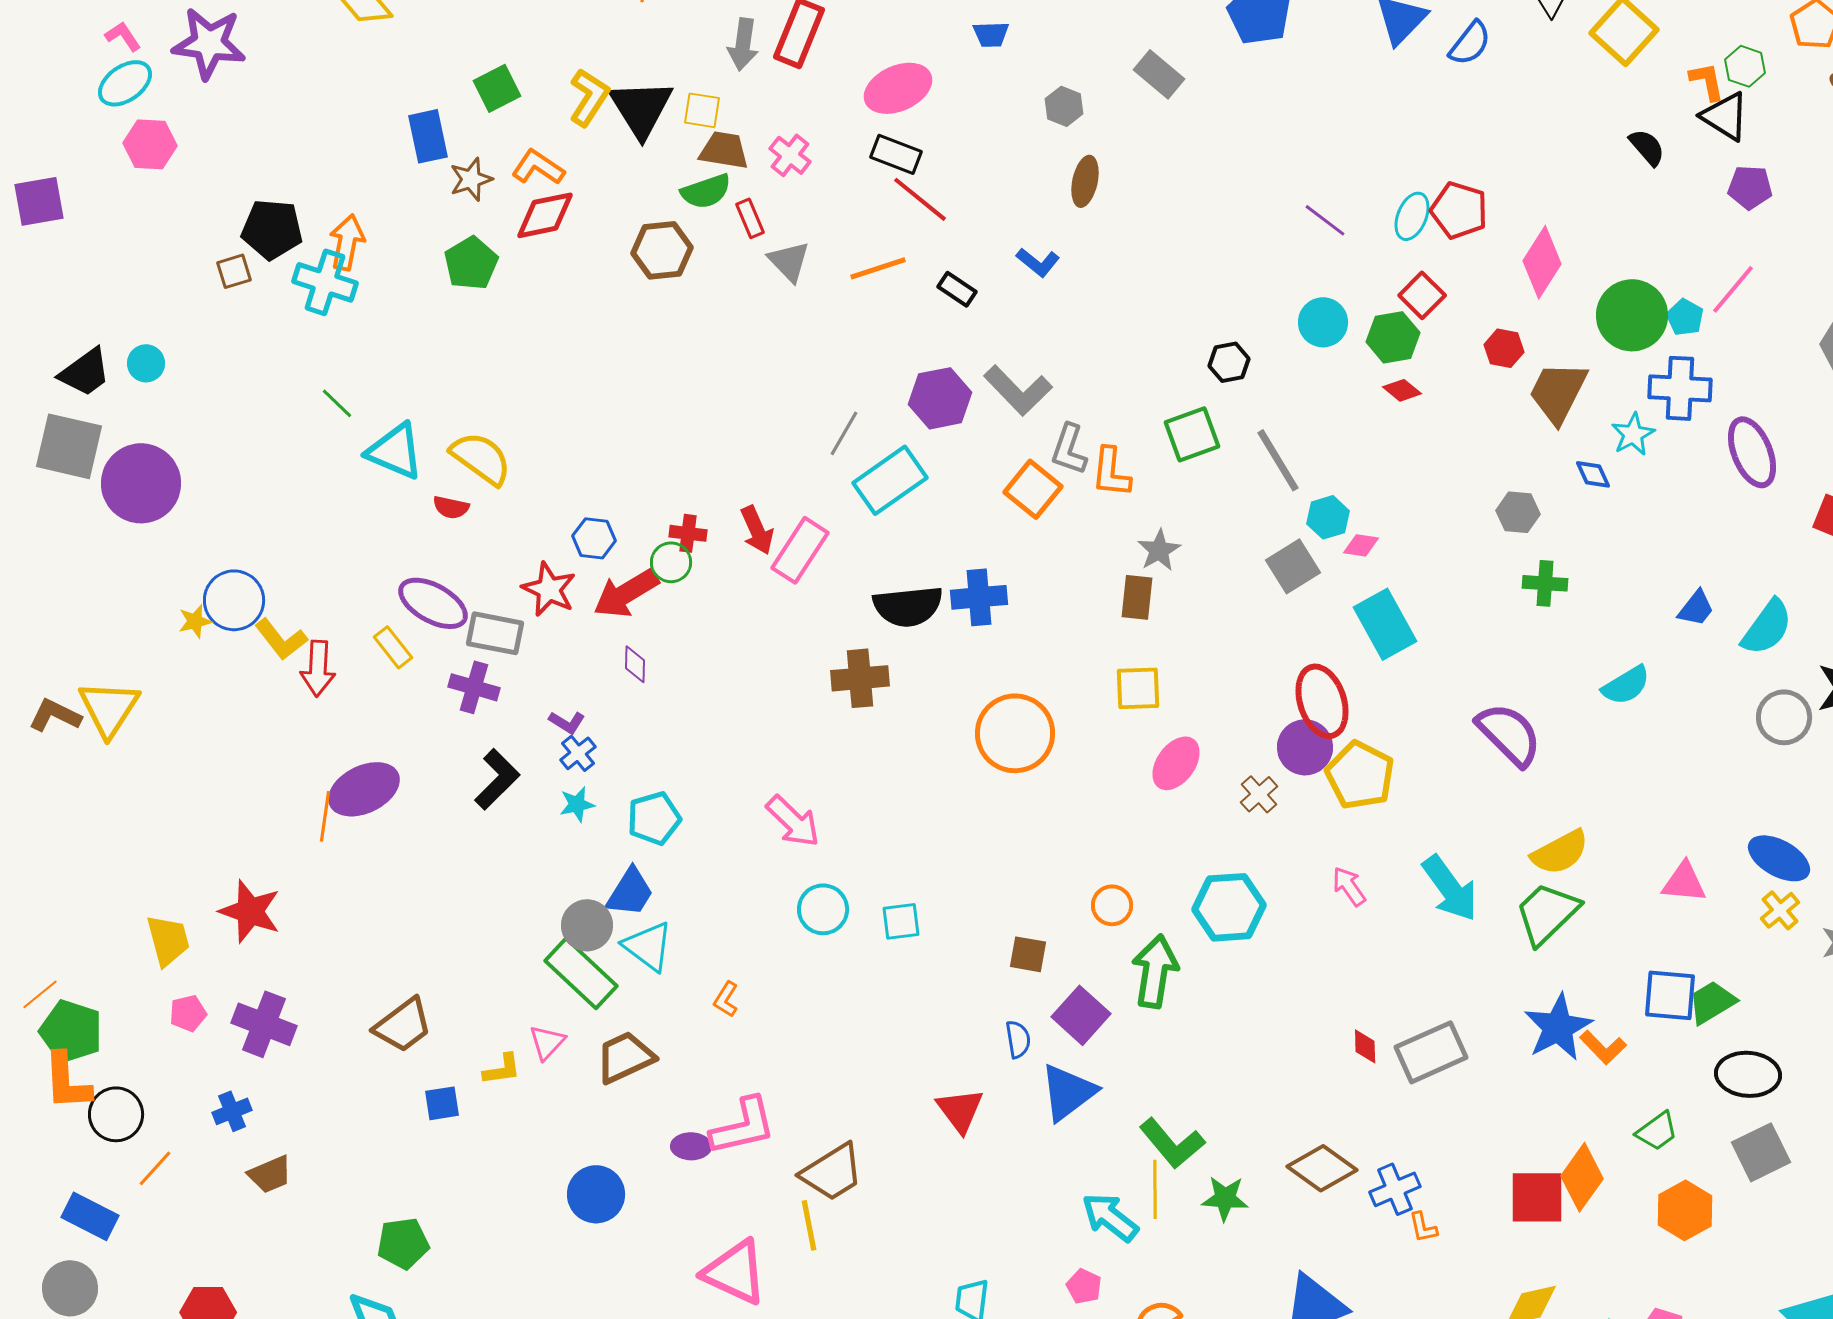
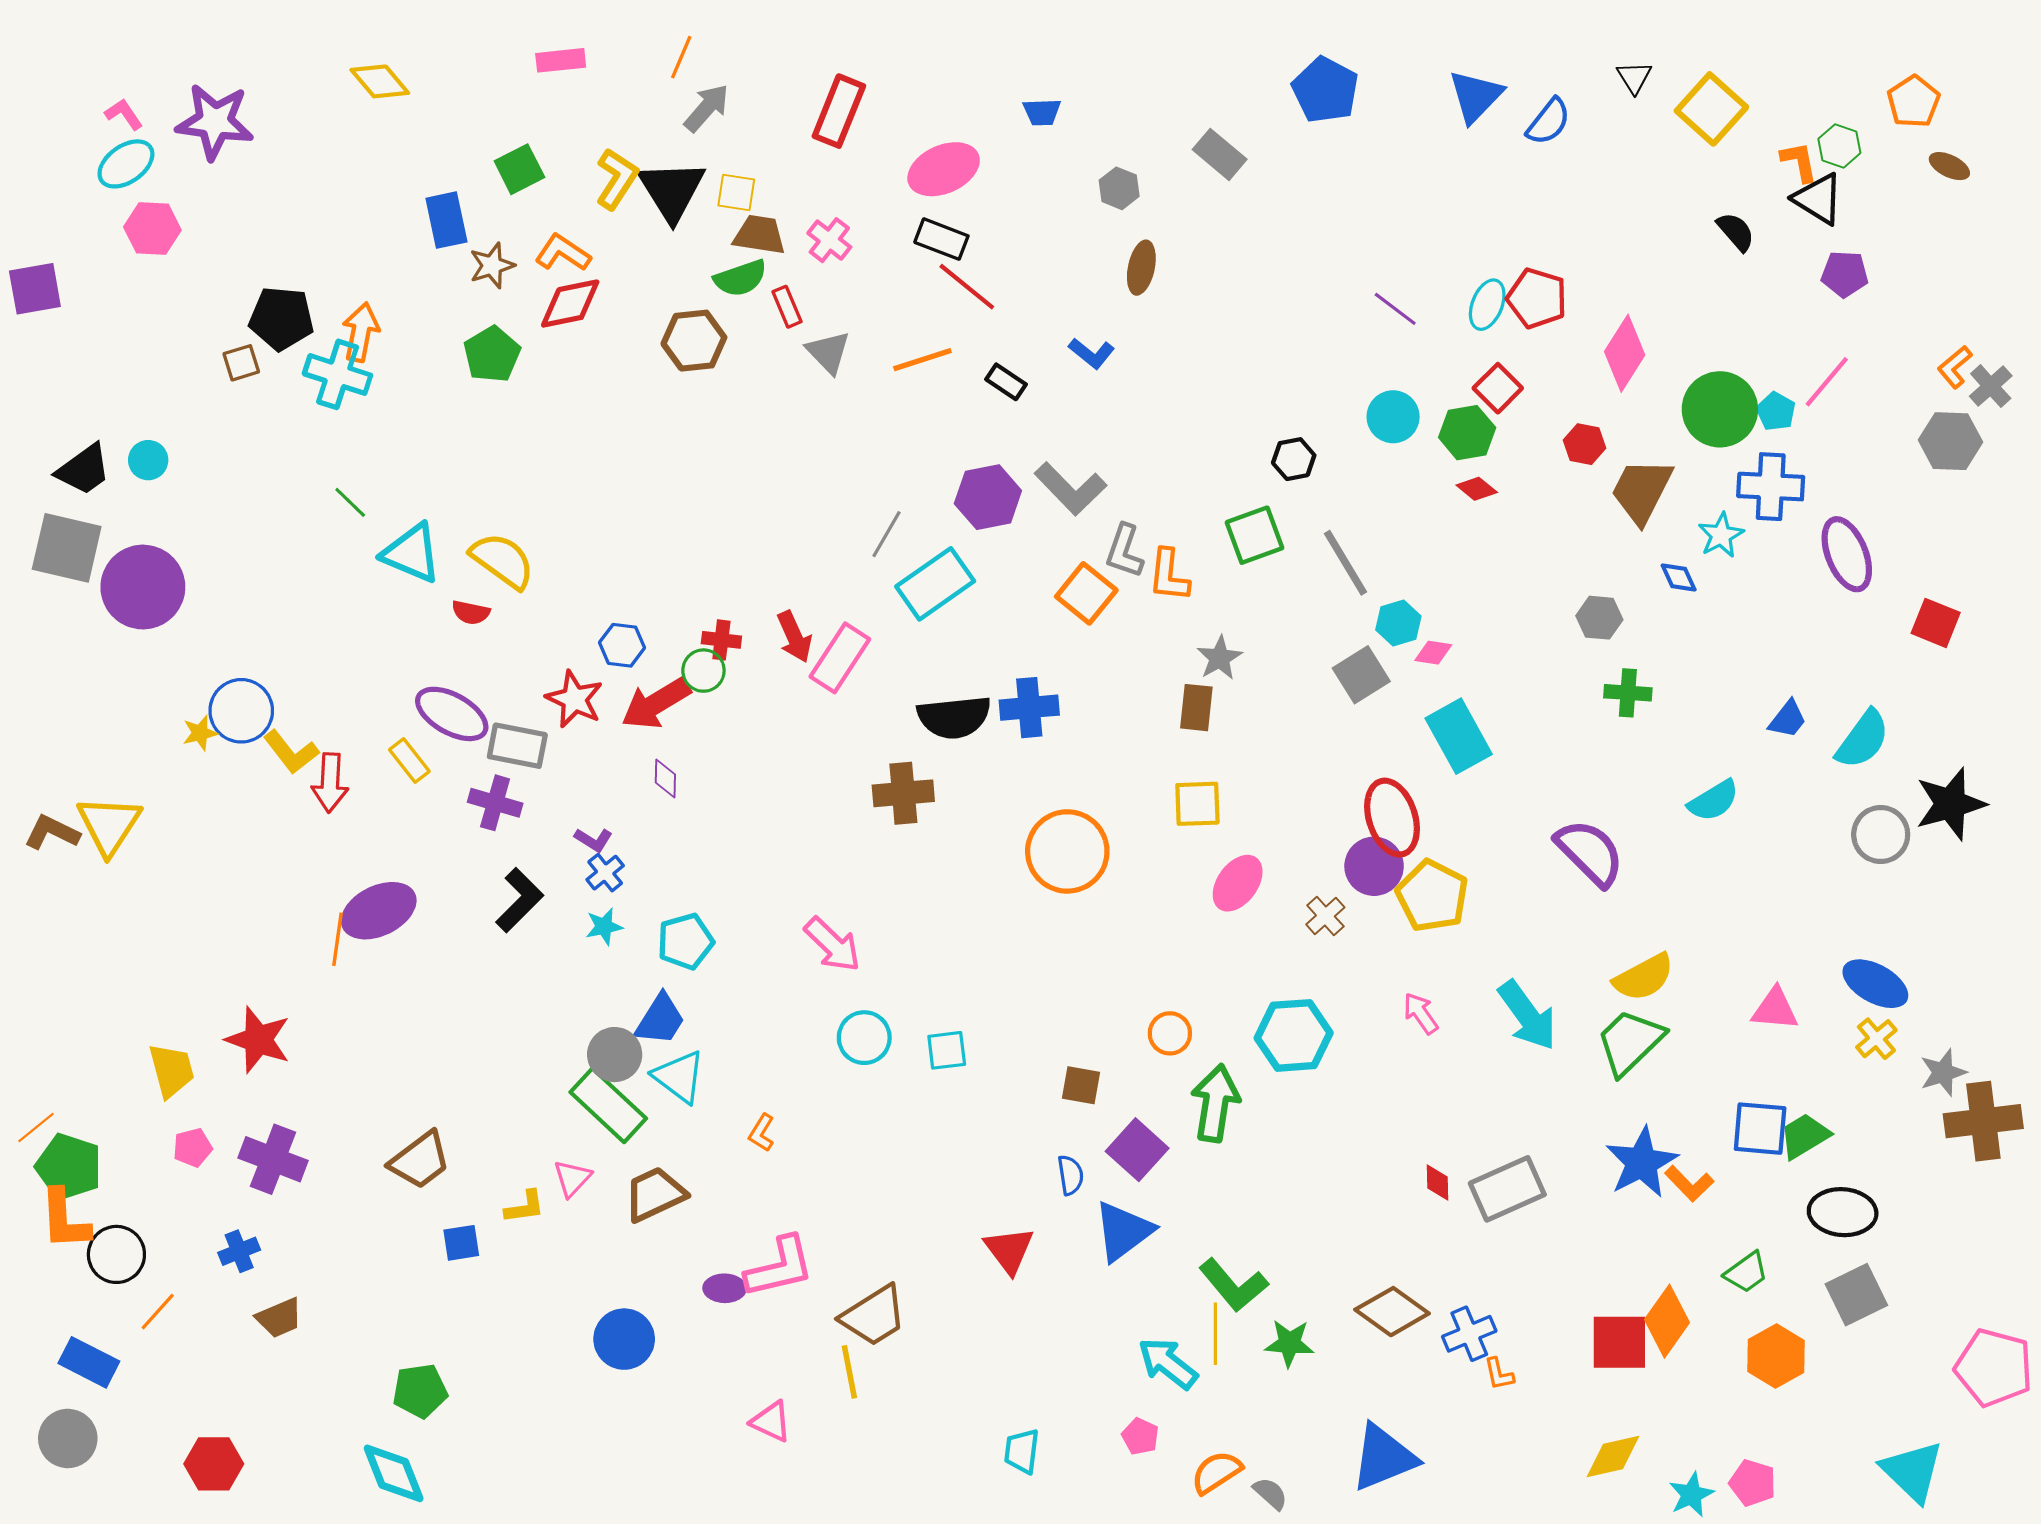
gray arrow: (743, 44) -> (707, 108), moved, turned -147
pink triangle: (735, 1272) -> (771, 1422), size x0.6

